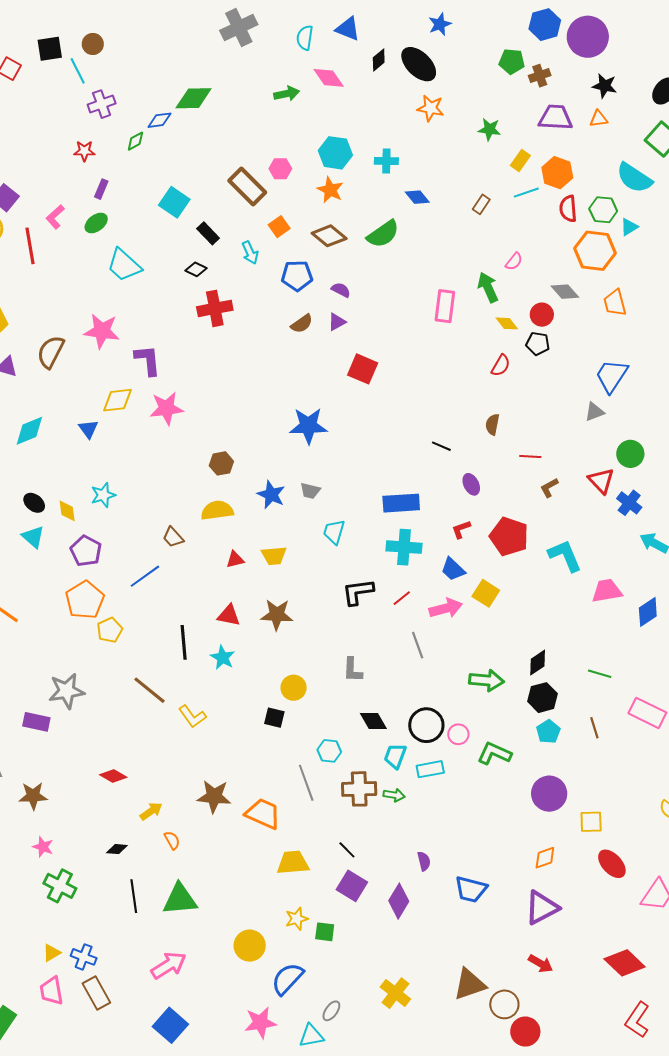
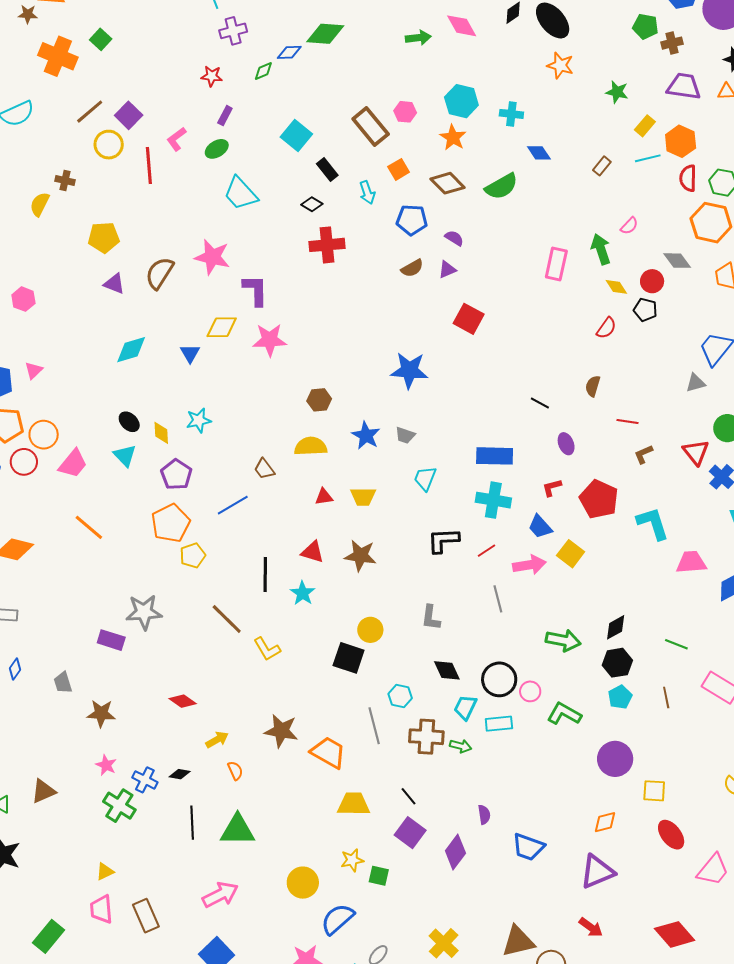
black square: (274, 718) -> (349, 658), size x1.5
blue cross: (84, 957) -> (145, 780), moved

